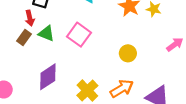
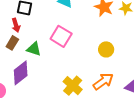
green triangle: (46, 33) -> (34, 49), moved
purple diamond: (48, 77) -> (21, 73), moved

